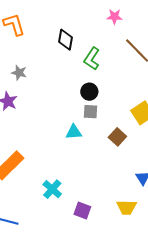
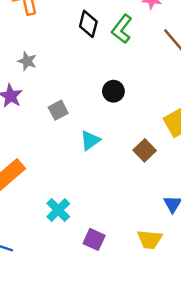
green L-shape: (92, 59) -> (122, 29), moved
gray square: (91, 112) -> (58, 110), moved, turned -35
cyan triangle: (74, 132) -> (90, 140), turned -36

